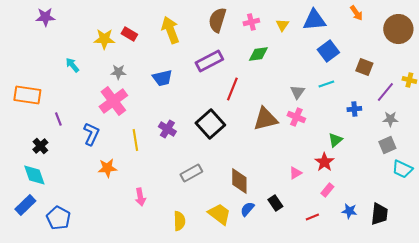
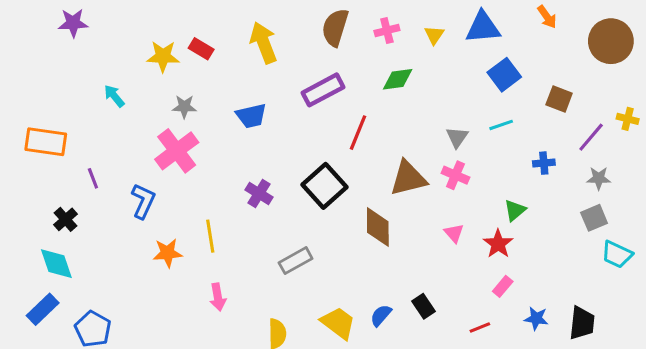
yellow line: (135, 140) -> (210, 236), moved
pink triangle: (295, 173) -> (454, 233), moved, turned -40
brown diamond: (239, 181) -> (378, 227), moved

